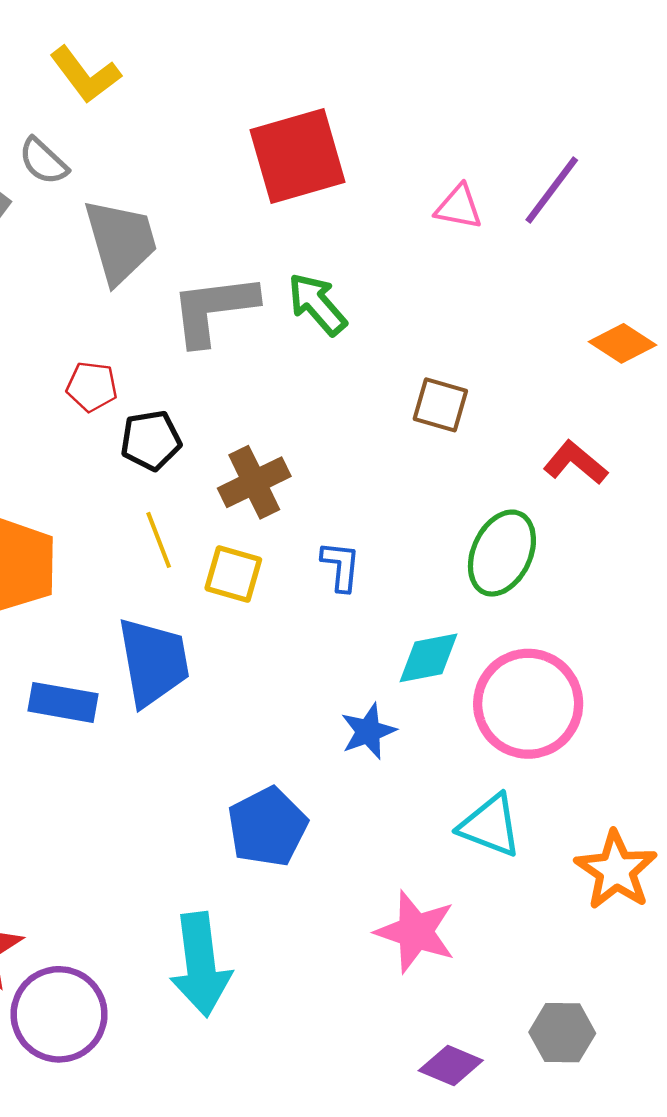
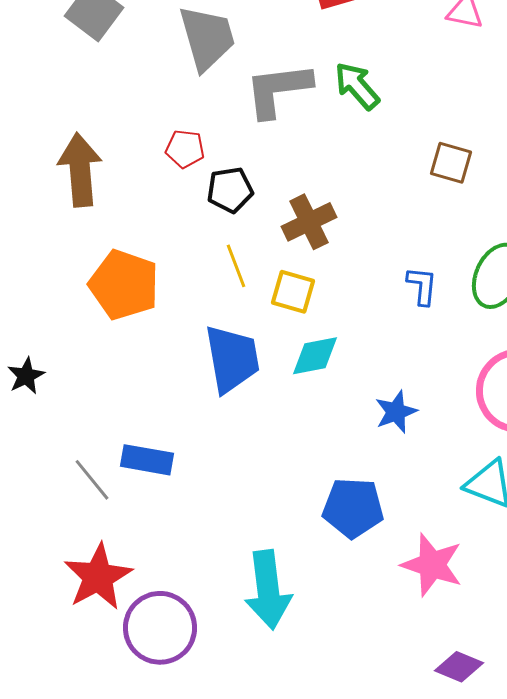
blue L-shape: (341, 566) -> (422, 286), moved
cyan diamond: (429, 658) -> (315, 356), moved
blue rectangle: (63, 702) -> (147, 460), moved
blue pentagon: (267, 827) -> (353, 508), moved, turned 30

